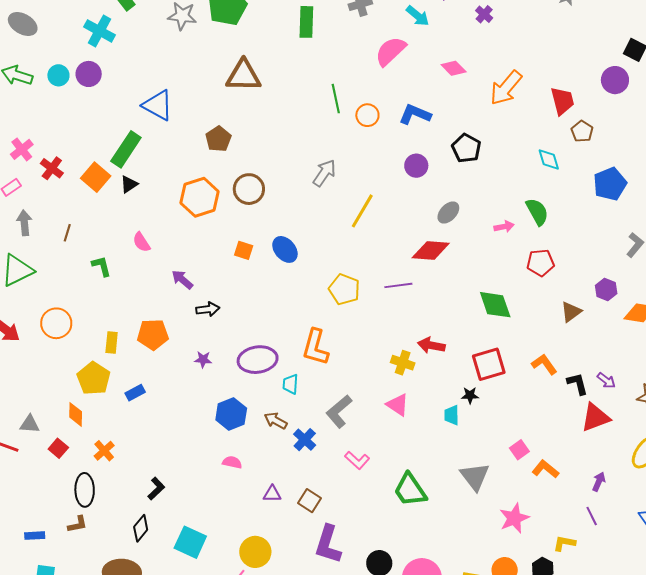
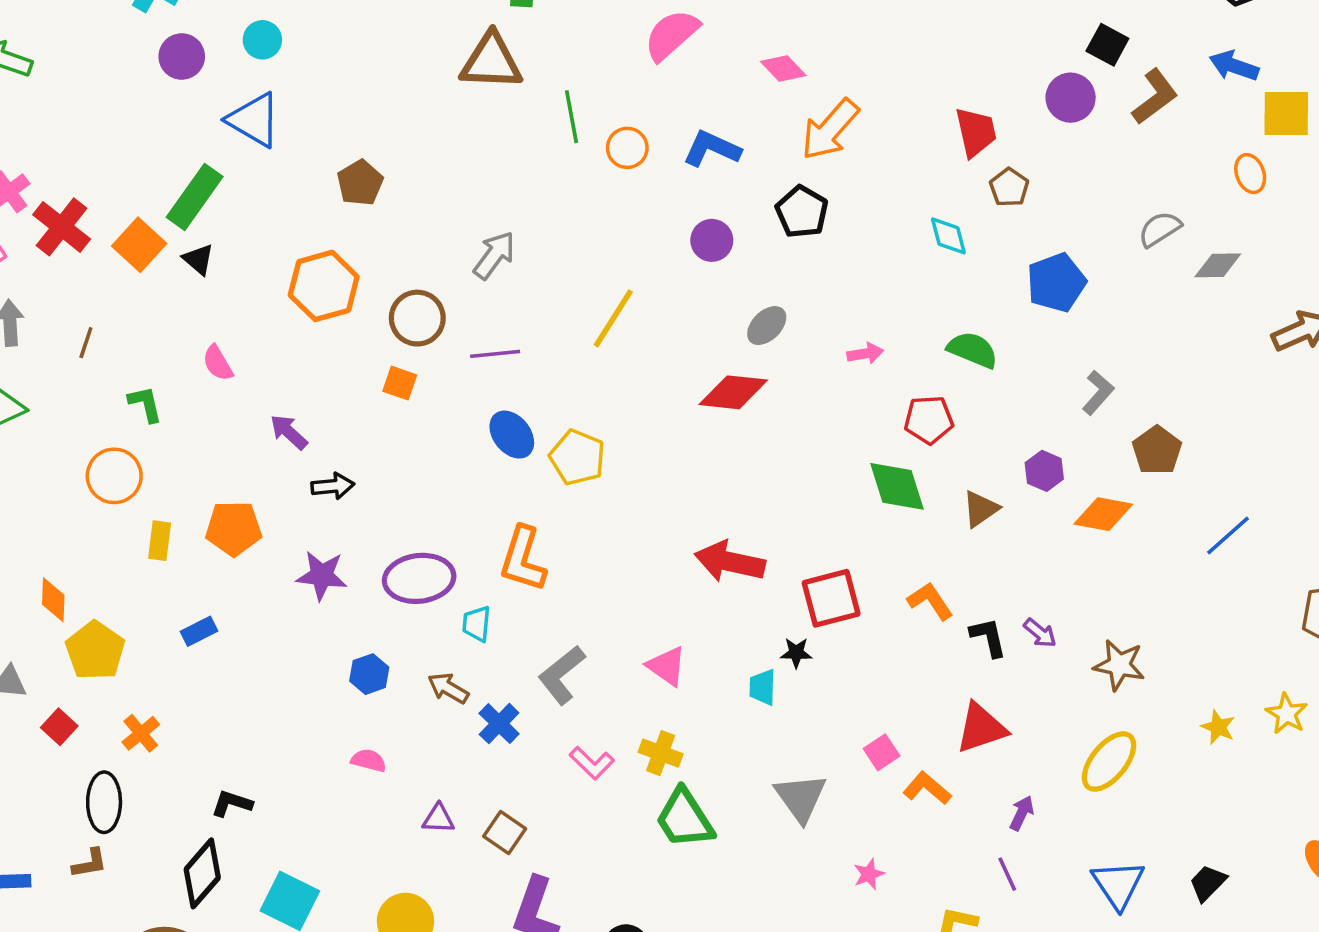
purple circle: (89, 74) -> (182, 56), moved
cyan circle: (58, 75) -> (262, 40), moved
brown triangle: (243, 76) -> (491, 61), moved
orange arrow: (506, 88) -> (830, 129), moved
red cross: (52, 168) -> (62, 227), size x1.4
gray arrow: (324, 173) -> (494, 255), moved
black triangle: (129, 184) -> (198, 259), turned -48
brown circle: (249, 189) -> (417, 318), moved
green semicircle: (537, 212) -> (973, 350), moved, turned -40
blue ellipse: (285, 249) -> (512, 435), moved
purple line: (398, 285) -> (495, 354), moved
green diamond: (495, 305) -> (897, 486), moved
orange circle: (56, 323) -> (114, 476), moved
red arrow: (431, 345) -> (730, 562), size x1.4
purple star: (203, 359) -> (322, 575), size x1.6
yellow cross: (403, 363) -> (661, 753), moved
yellow pentagon: (94, 378) -> (95, 651), moved
orange diamond: (76, 414) -> (53, 600), moved
blue hexagon: (231, 414) -> (369, 674), size x0.7
red triangle: (595, 417) -> (981, 728), moved
black L-shape: (156, 489) -> (232, 803), turned -120
pink star: (514, 518) -> (869, 874), size x0.6
black diamond: (141, 528) -> (202, 873), size x1.4

